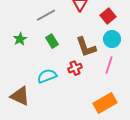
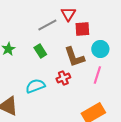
gray line: (46, 15) -> (47, 25), moved
red square: (108, 16) -> (82, 29), moved, turned 35

